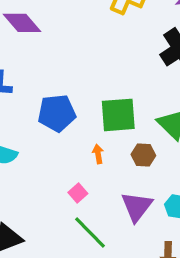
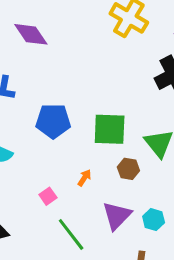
orange arrow: (98, 154) -> (84, 178), moved, turned 36
pink square: (78, 193) -> (48, 196), moved

